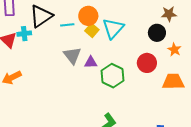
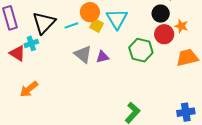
red circle: (147, 63) -> (164, 34), moved
green hexagon: (112, 76) -> (141, 50), moved

